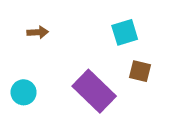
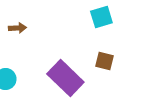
cyan square: (125, 32) -> (101, 17), moved

